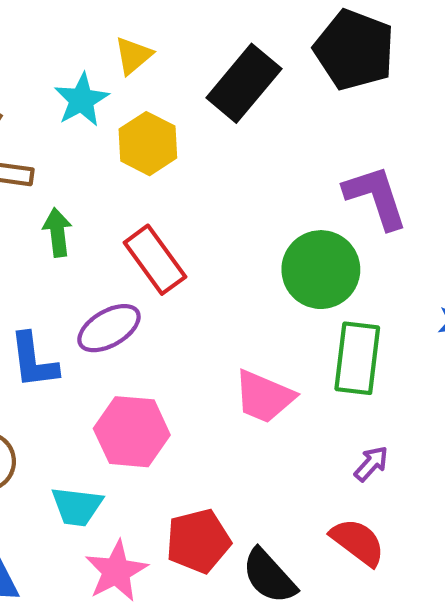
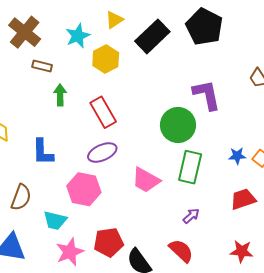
yellow triangle: (133, 56) -> (114, 20), moved
purple ellipse: (109, 328) -> (102, 152), moved

